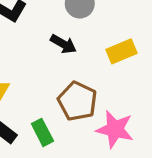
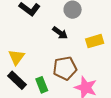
brown pentagon: (77, 101) -> (65, 68), turned 30

